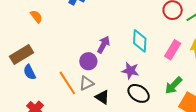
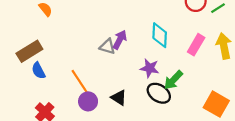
purple circle: (88, 61) -> (88, 101), moved
gray triangle: (87, 83) -> (107, 46), moved, turned 42
green arrow: (173, 85) -> (173, 80), moved

